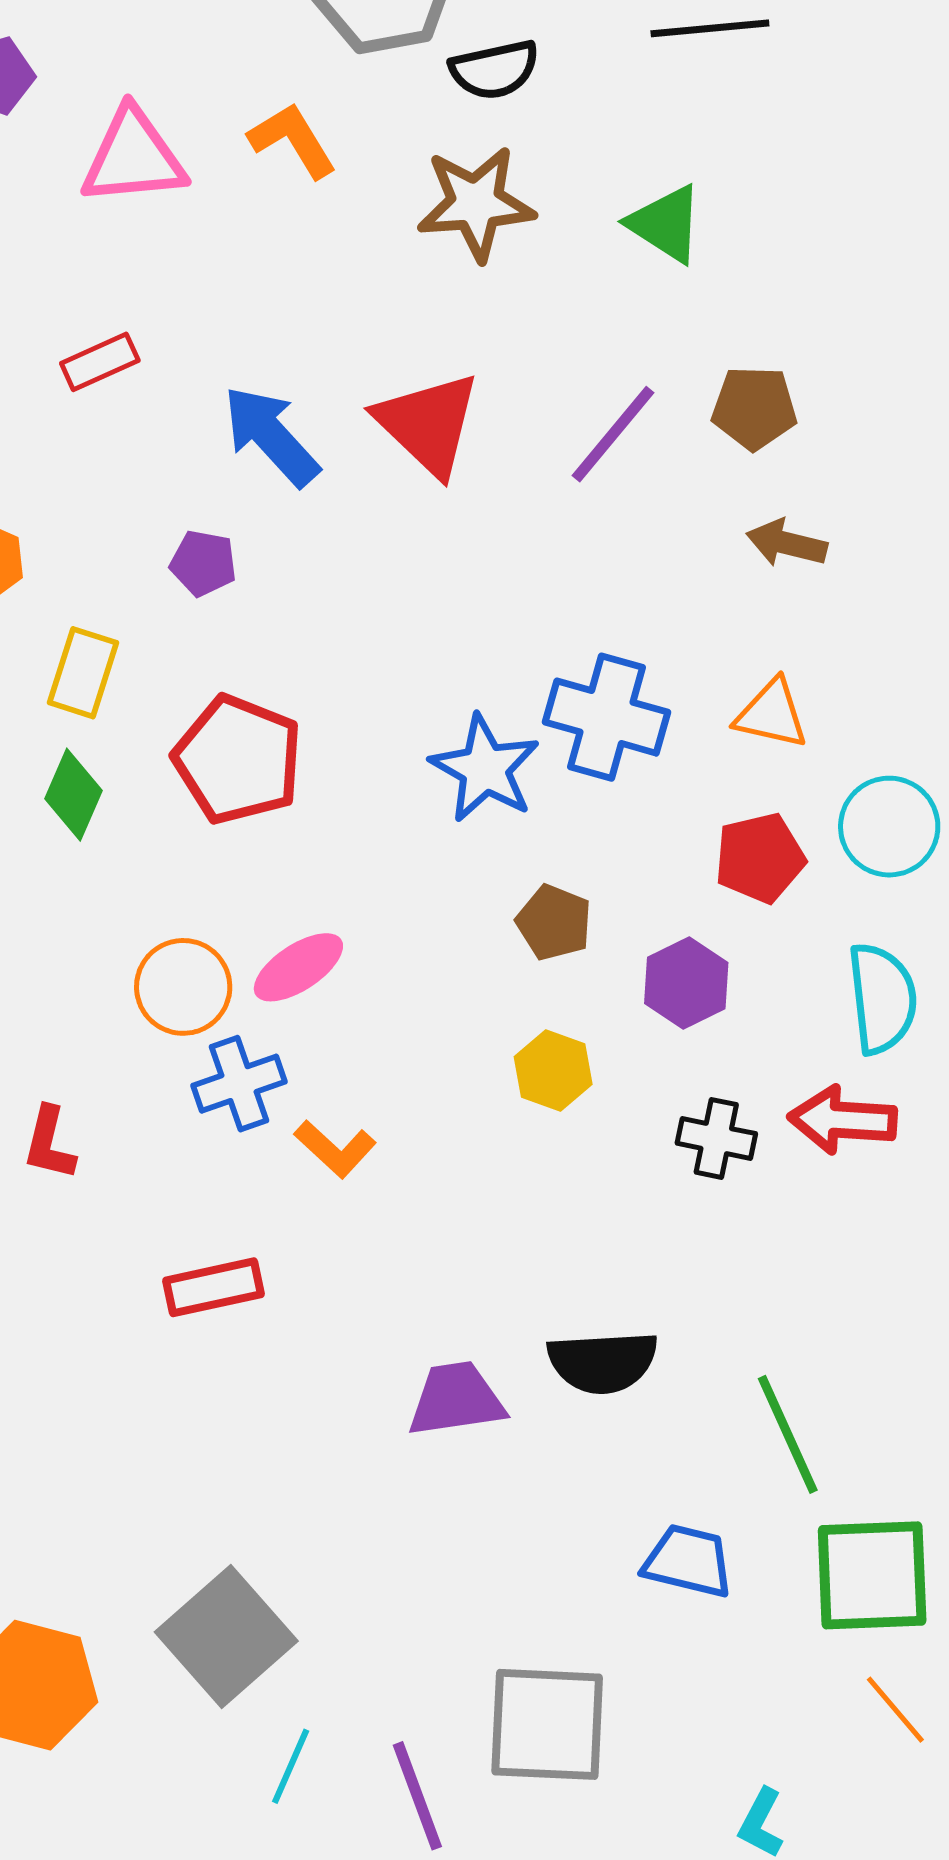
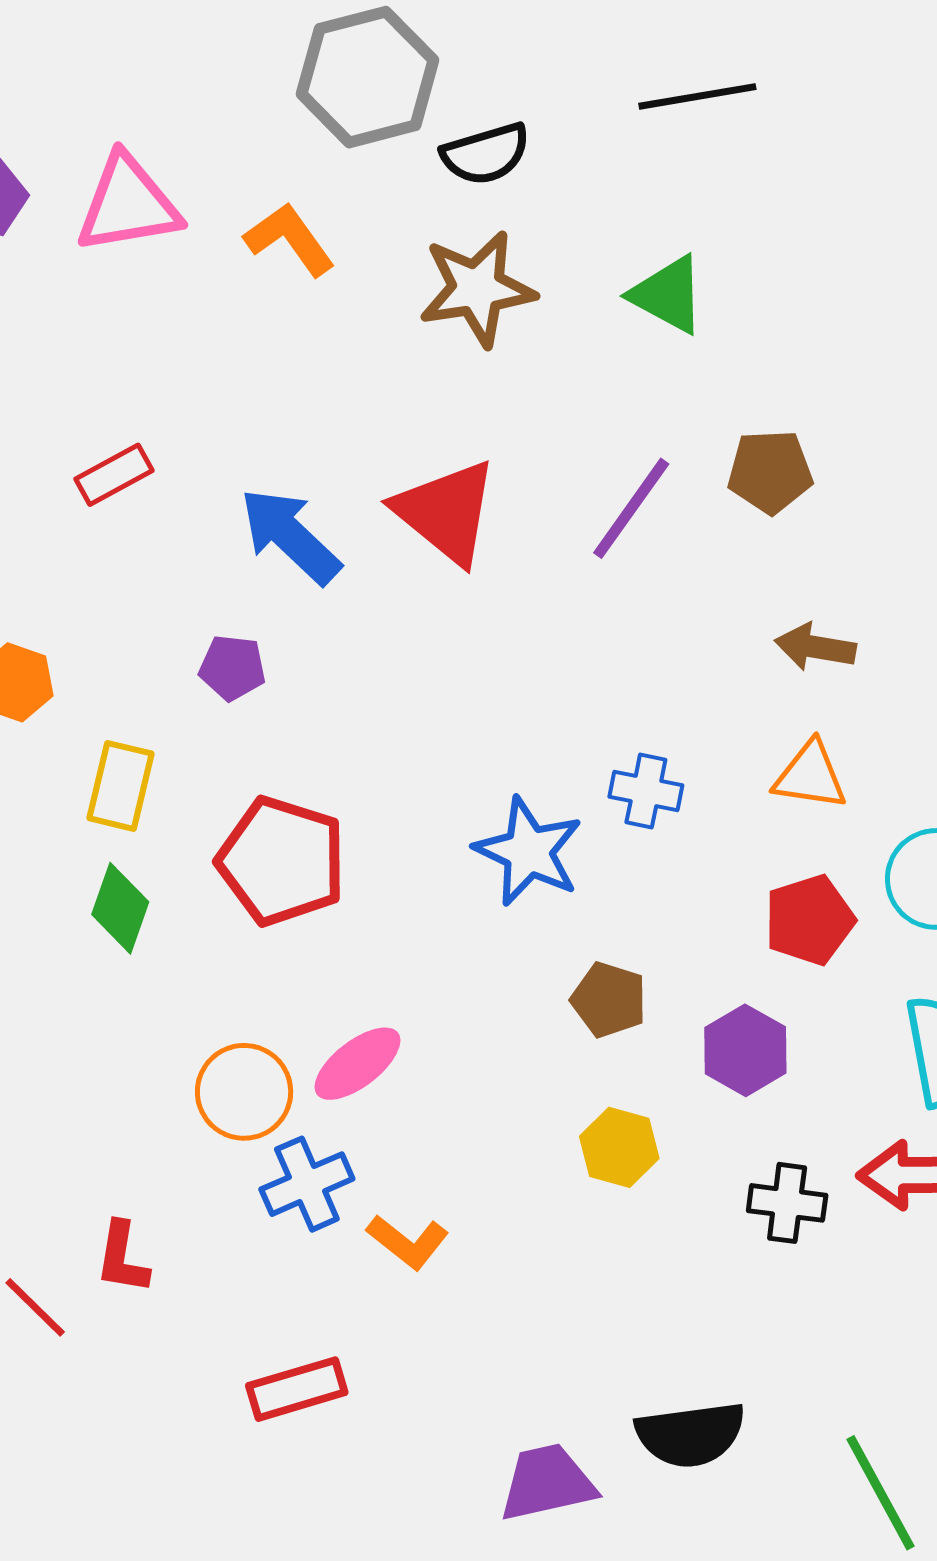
pink triangle: (133, 157) -> (128, 204), moved
brown arrow: (787, 543) -> (815, 647), moved
blue cross: (607, 717) -> (646, 791), size x0.6

